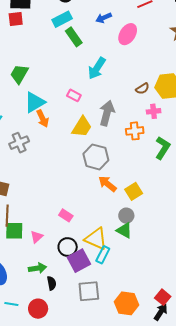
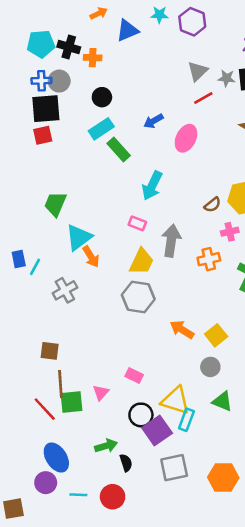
pink rectangle: (74, 95) -> (137, 223), moved
gray hexagon: (96, 157) -> (138, 297), moved
green triangle: (124, 230) -> (222, 401), moved
pink triangle: (37, 237) -> (101, 393), moved

